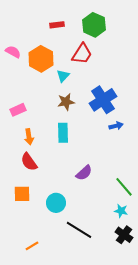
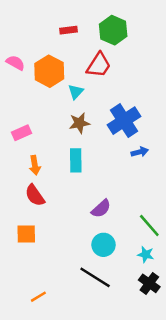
cyan circle: (56, 203) -> (104, 245), moved

